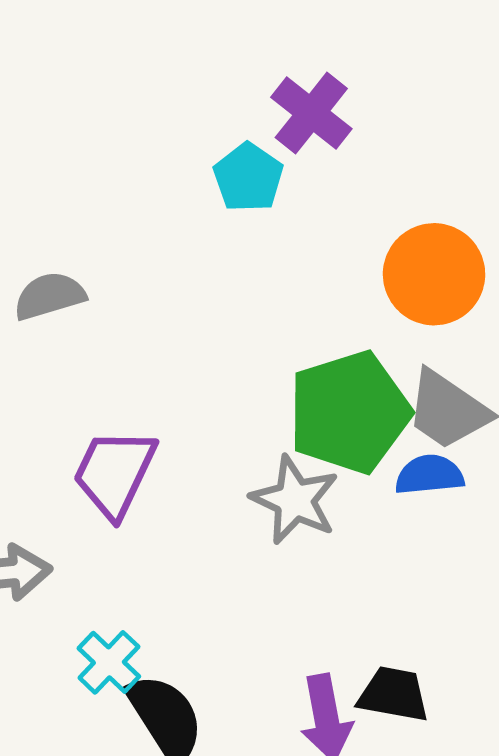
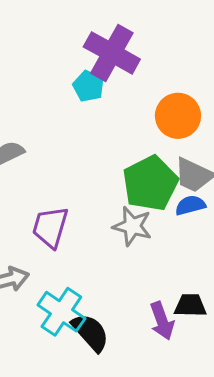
purple cross: (311, 113) -> (112, 53), size x1.5
cyan cross: (109, 662) -> (61, 312), size x1.6

